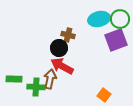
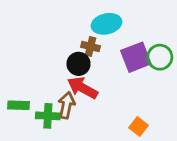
cyan ellipse: (99, 19) -> (106, 24), moved
green circle: (120, 19) -> (160, 57), moved
purple square: (116, 40) -> (136, 57), moved

